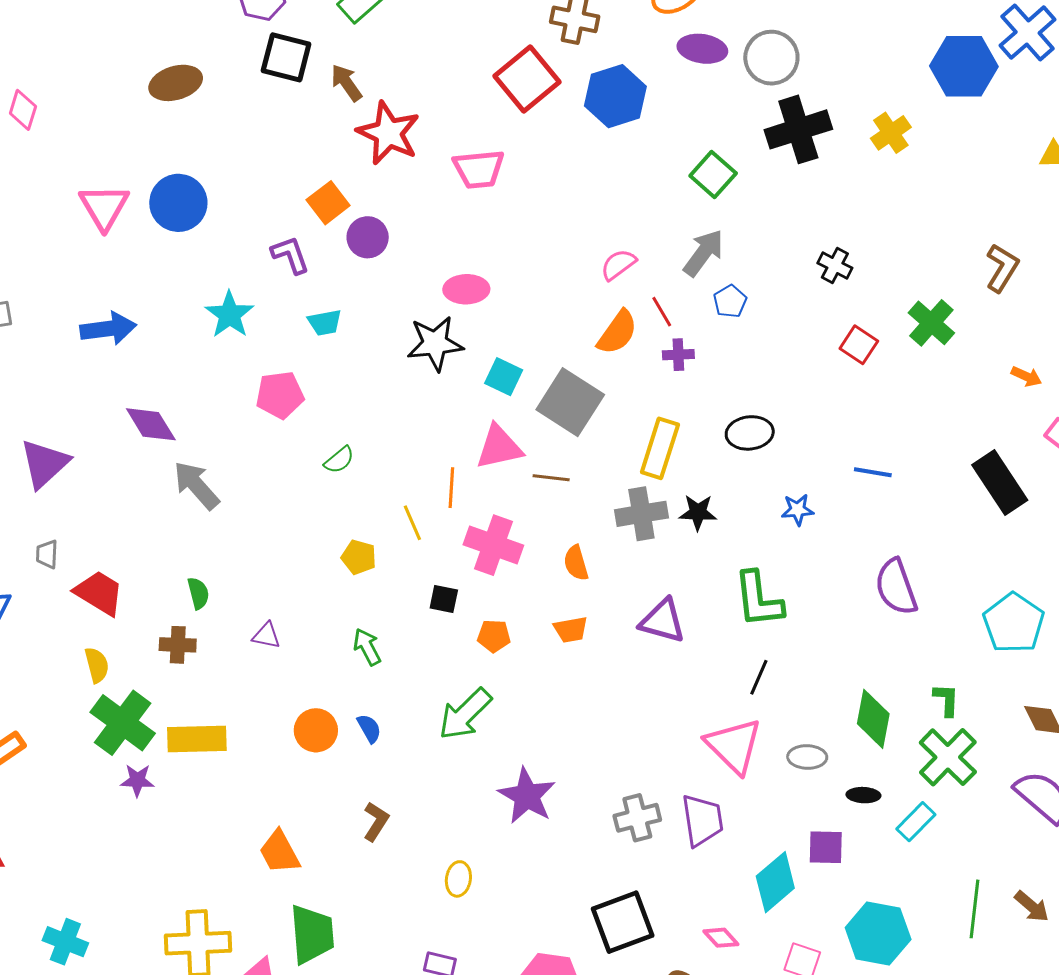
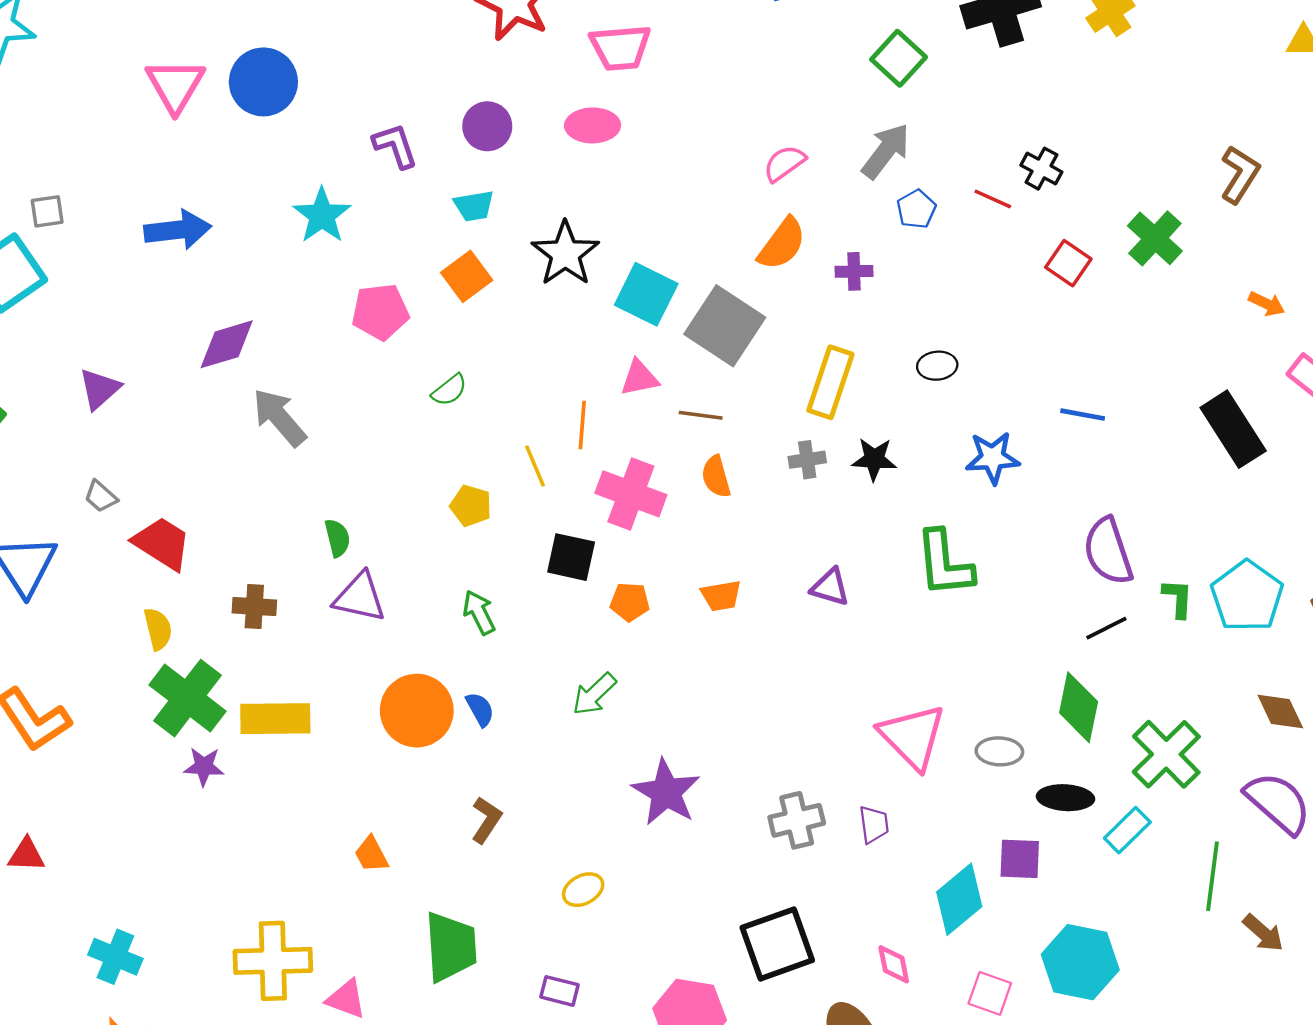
orange square: (328, 203) -> (467, 276), moved
pink ellipse: (466, 289) -> (593, 125), moved
red line: (662, 312) -> (993, 199), moved, turned -36
cyan trapezoid: (325, 323) -> (474, 206), moved
black star: (435, 343) -> (565, 254), turned -30
cyan square: (504, 377) -> (646, 294), size x1.4
purple diamond: (151, 424) -> (227, 344), turned -76
black ellipse: (750, 433) -> (937, 366), size x0.7
pink triangle: (499, 447) -> (639, 378), size x0.7
purple triangle: (44, 464) -> (100, 389), size x0.7
blue star: (798, 510) -> (993, 458), size x1.4
gray cross: (641, 514) -> (807, 460), size x0.6
gray trapezoid: (47, 554) -> (101, 496), turned -52
orange semicircle: (576, 563) -> (716, 477), moved
green semicircle: (198, 593) -> (337, 538), moved
black square: (444, 599) -> (571, 557), size x1.4
purple triangle: (663, 621) -> (830, 587), size x0.7
purple triangle: (266, 636) -> (360, 597), size x1.6
black line: (759, 677) -> (1106, 628), moved, turned 39
green L-shape: (946, 700) -> (1178, 598), moved
green arrow: (465, 714) -> (594, 694), size x0.7
orange circle: (316, 730) -> (417, 711), size x1.4
black ellipse: (863, 795) -> (1065, 798), size x1.4
purple trapezoid: (702, 820) -> (874, 824), size x0.6
orange trapezoid: (279, 852) -> (371, 854), size x0.7
yellow ellipse: (458, 879) -> (583, 890), turned 52
green line: (975, 909) -> (1213, 876), moved
green trapezoid: (312, 934) -> (451, 947), moved
pink diamond: (721, 938) -> (894, 964), turned 30

